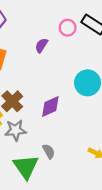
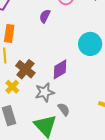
gray star: (15, 130) -> (45, 92), moved

